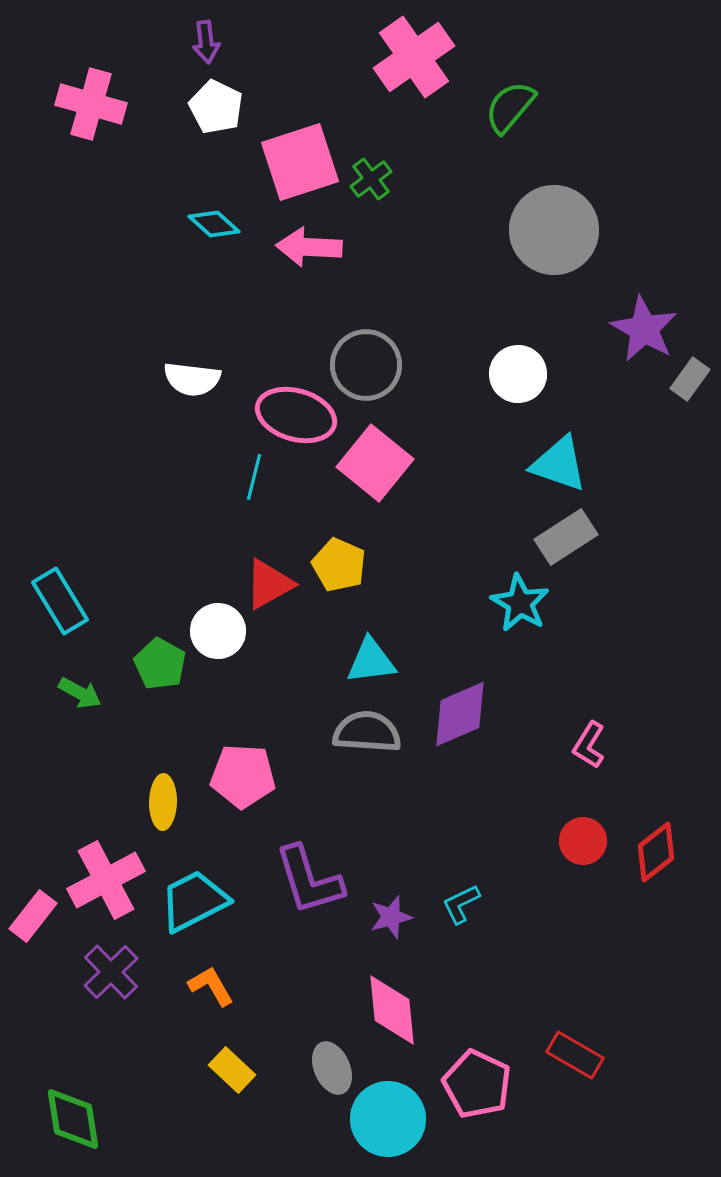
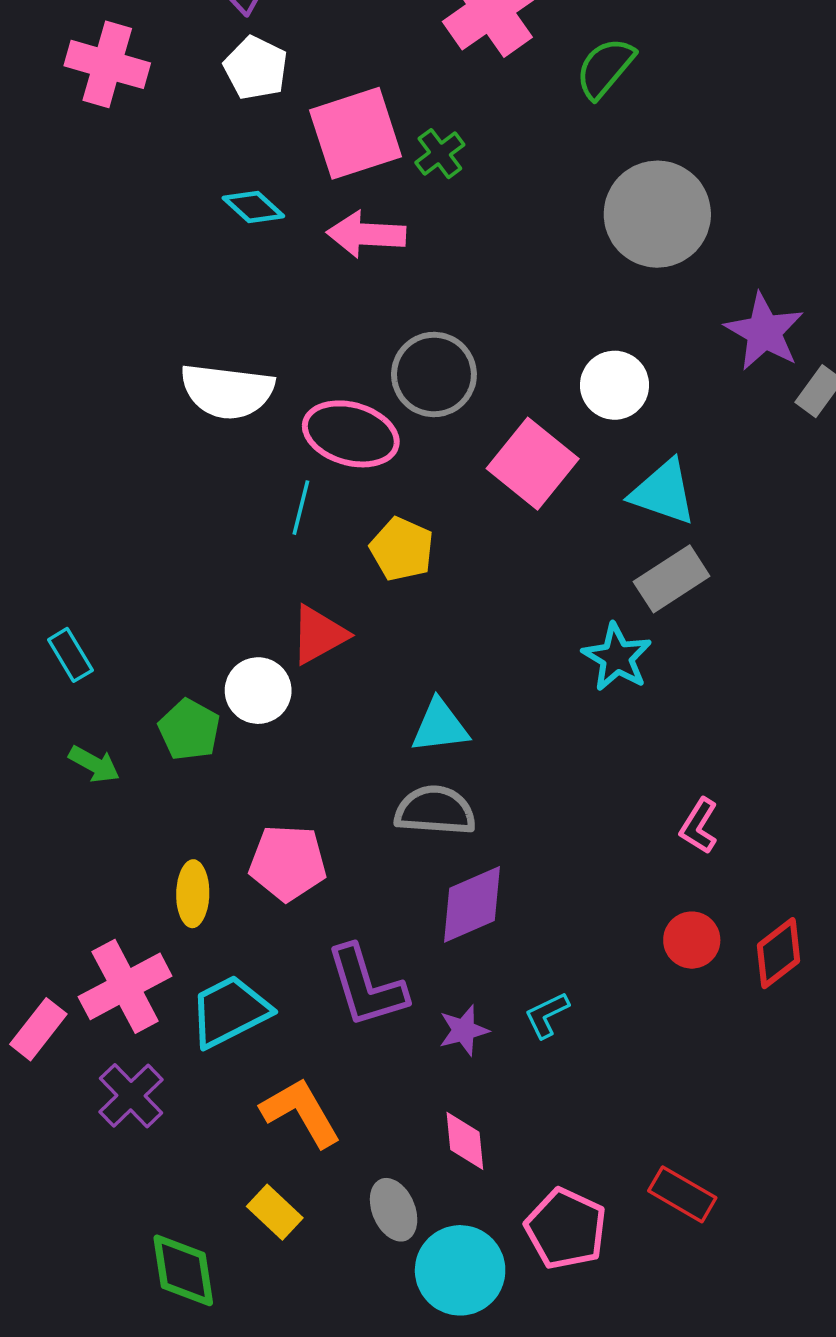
white semicircle: (192, 379) -> (227, 391), size x1.4
pink square: (375, 463) -> (533, 464), moved
yellow pentagon: (339, 565) -> (402, 549), moved
cyan rectangle: (60, 601) -> (70, 655), size x0.7
purple diamond: (460, 714) -> (472, 904), moved
orange L-shape: (211, 986) -> (301, 1112), moved, size x1.5
pink diamond: (392, 1010) -> (465, 1141), size x0.7
green diamond: (73, 1119) -> (183, 1270), moved

